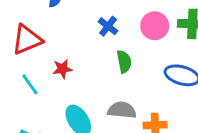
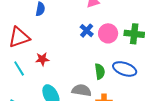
blue cross: (108, 26) -> (87, 31), moved
green semicircle: (124, 62) -> (100, 71), moved

